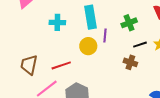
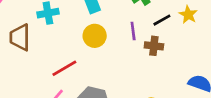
purple line: (105, 35) -> (133, 31), moved
brown trapezoid: (29, 65) -> (20, 37), moved

